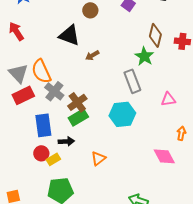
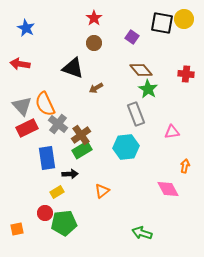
red arrow: (16, 31) -> (20, 64), turned -48
brown diamond: (155, 35) -> (141, 70), moved, turned -55
red circle: (41, 153) -> (45, 213), moved

